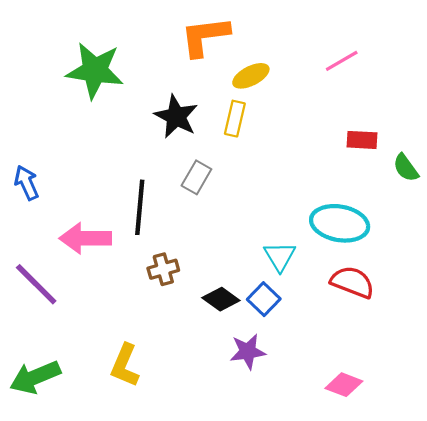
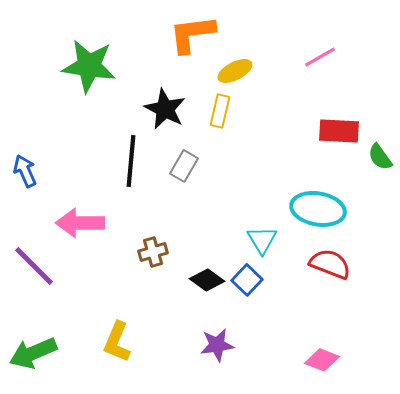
red rectangle: (362, 140) -> (339, 131), size x1.4
black line: (140, 207) -> (131, 161), moved
purple star: (248, 352) -> (217, 345), moved

